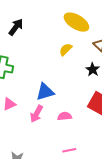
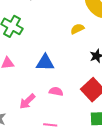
pink arrow: (36, 114) -> (27, 101), moved

